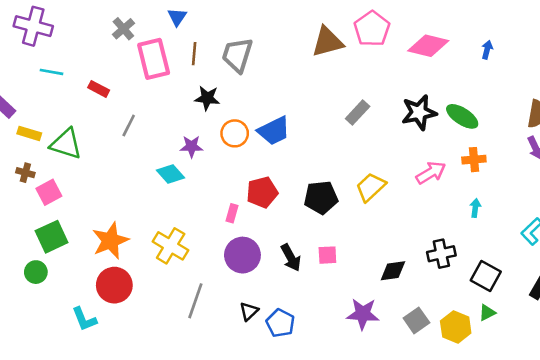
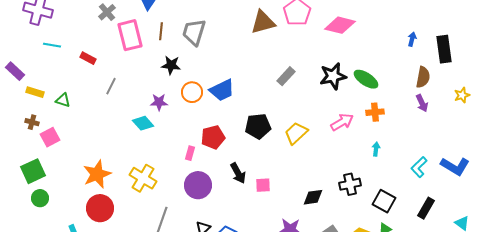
blue arrow: (487, 50) -> (412, 39), moved
green triangle: (66, 144) -> (63, 100), size x0.6
black pentagon: (321, 197) -> (258, 126), moved
green square: (52, 237) -> (33, 171), moved
black arrow: (291, 258) -> (238, 173), moved

